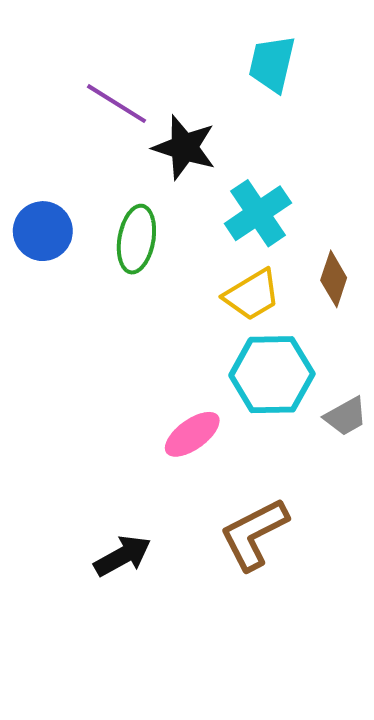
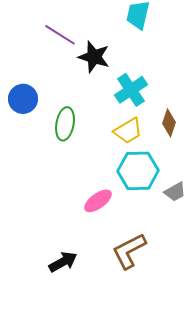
green ellipse: (136, 239) -> (65, 124), moved

